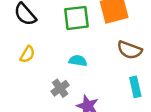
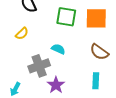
gray cross: (60, 88) -> (39, 66), size x1.5

